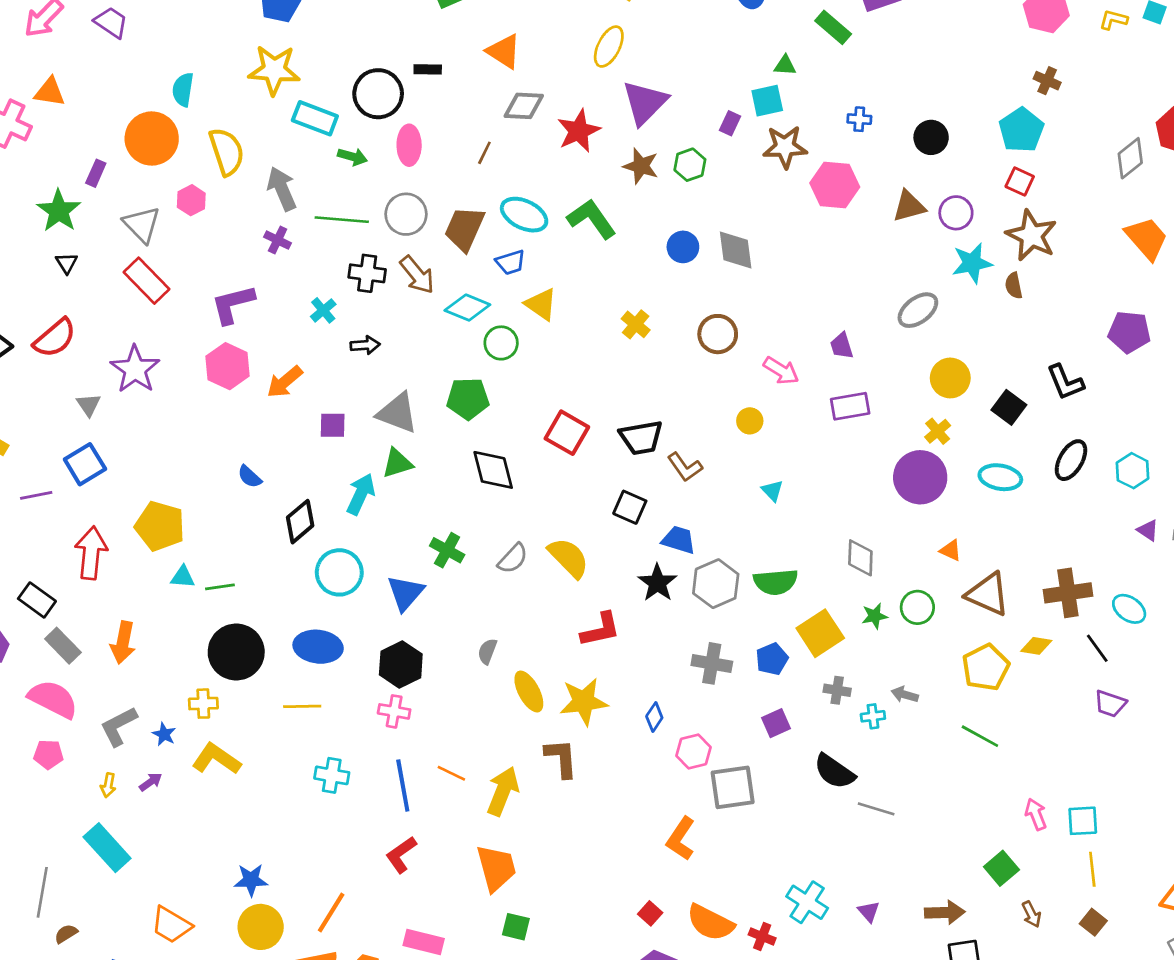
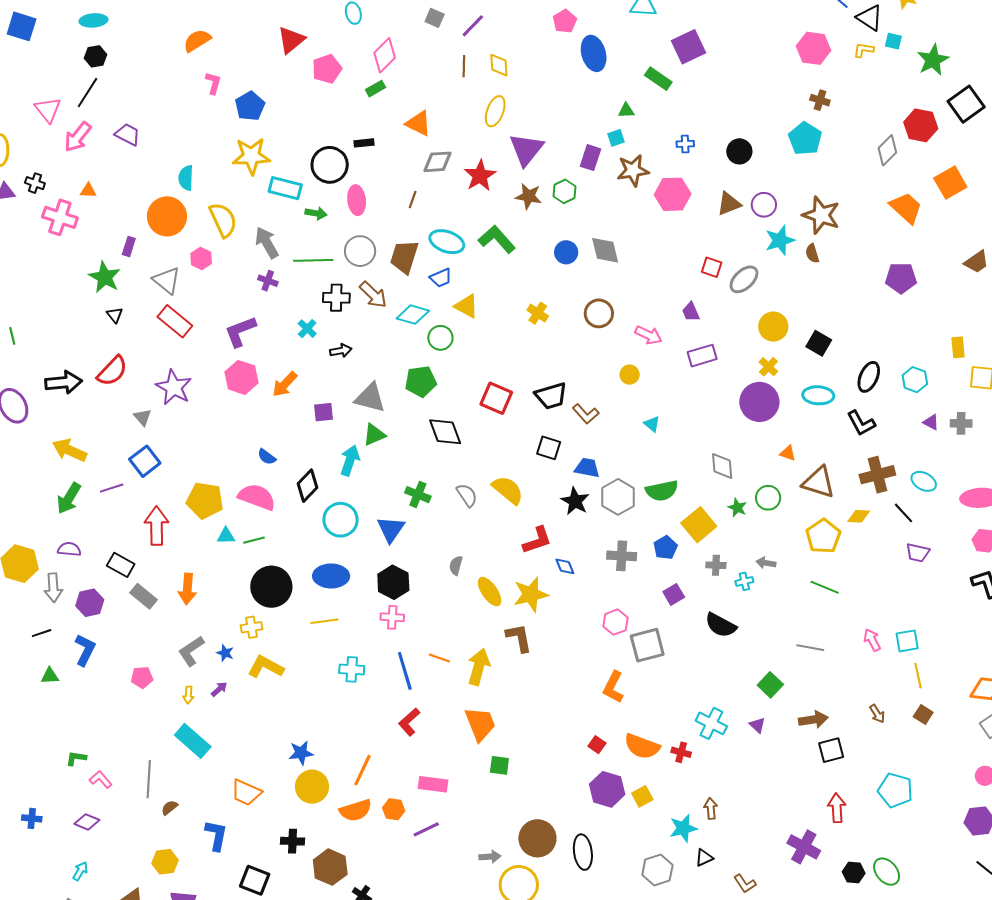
orange triangle: (50, 92) -> (88, 191), size x0.7
cyan square: (767, 101) -> (616, 138), size x0.7
purple rectangle: (730, 123) -> (591, 158), size x1.4
red square: (1020, 182) -> (712, 267), moved
black L-shape: (1065, 382) -> (861, 423), moved
gray semicircle: (513, 558) -> (467, 495), turned -70
green star: (875, 616) -> (737, 508), turned -30
pink semicircle: (53, 699) -> (257, 497), moved
blue diamond: (654, 717) -> (565, 566), moved, turned -50
gray line: (876, 809) -> (810, 648), moved
green square: (1001, 868) -> (770, 685), moved

